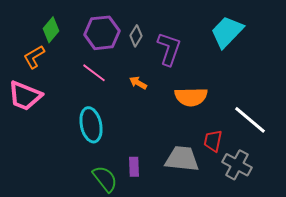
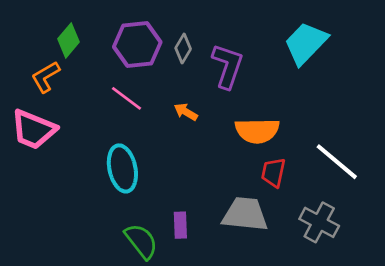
red trapezoid: (213, 141) -> (273, 173), moved

